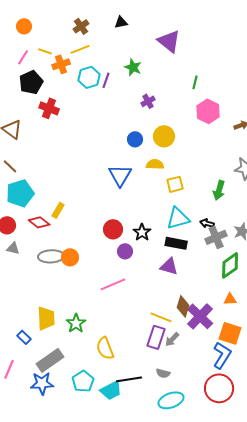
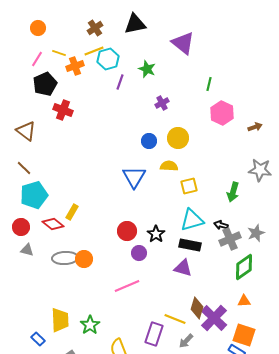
black triangle: (121, 22) -> (135, 24), size x1.6
cyan hexagon: (89, 77) -> (108, 59), moved
purple rectangle: (156, 337) -> (154, 334), moved

